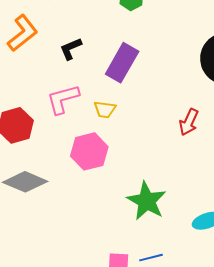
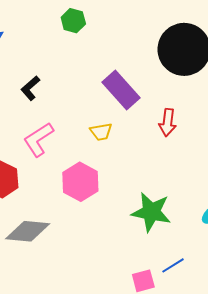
purple rectangle: (122, 63) -> (121, 90), moved, turned -54
yellow trapezoid: (105, 109) -> (101, 132), moved

